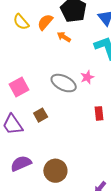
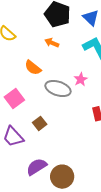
orange semicircle: (45, 22) -> (33, 68), moved, turned -84
purple semicircle: (21, 163) -> (37, 167), moved

